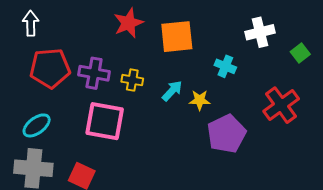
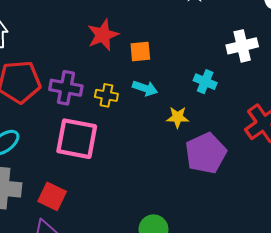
orange square: (177, 37) -> (140, 51), moved, size x0.6
cyan arrow: (172, 91) -> (145, 88), moved, turned 65

